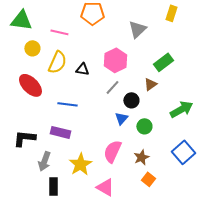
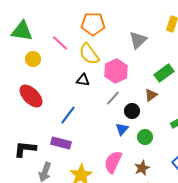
pink line: (59, 32) -> (60, 43), turned 30
yellow semicircle: (57, 62) -> (89, 54), moved, turned 120
blue line: (67, 104) -> (68, 115), turned -60

